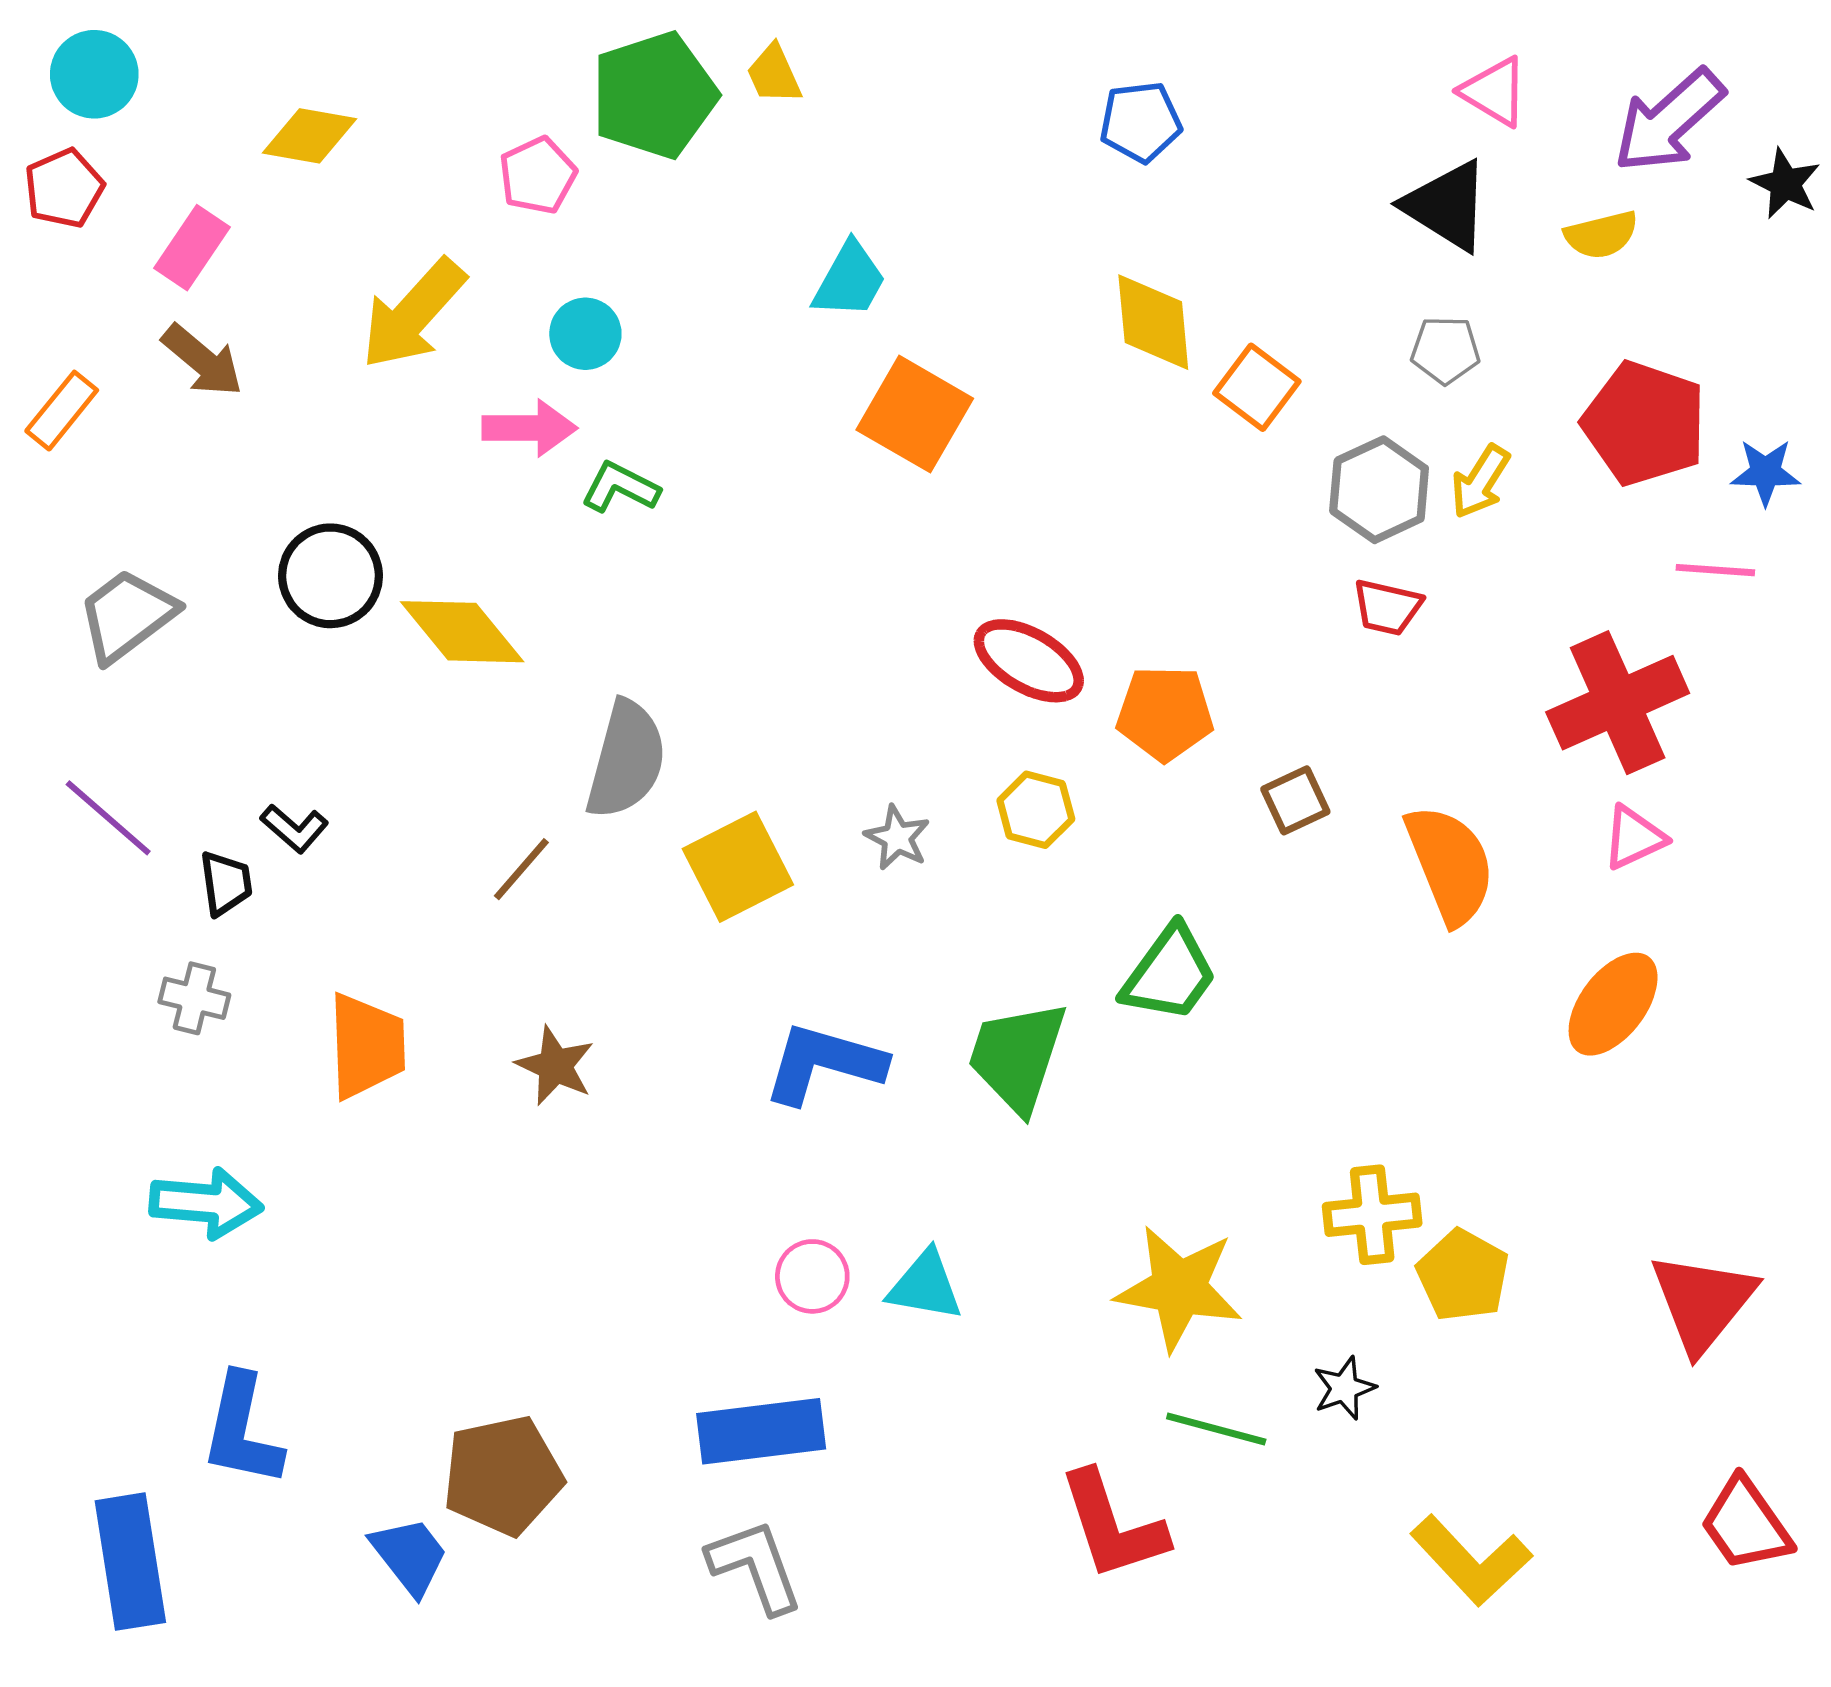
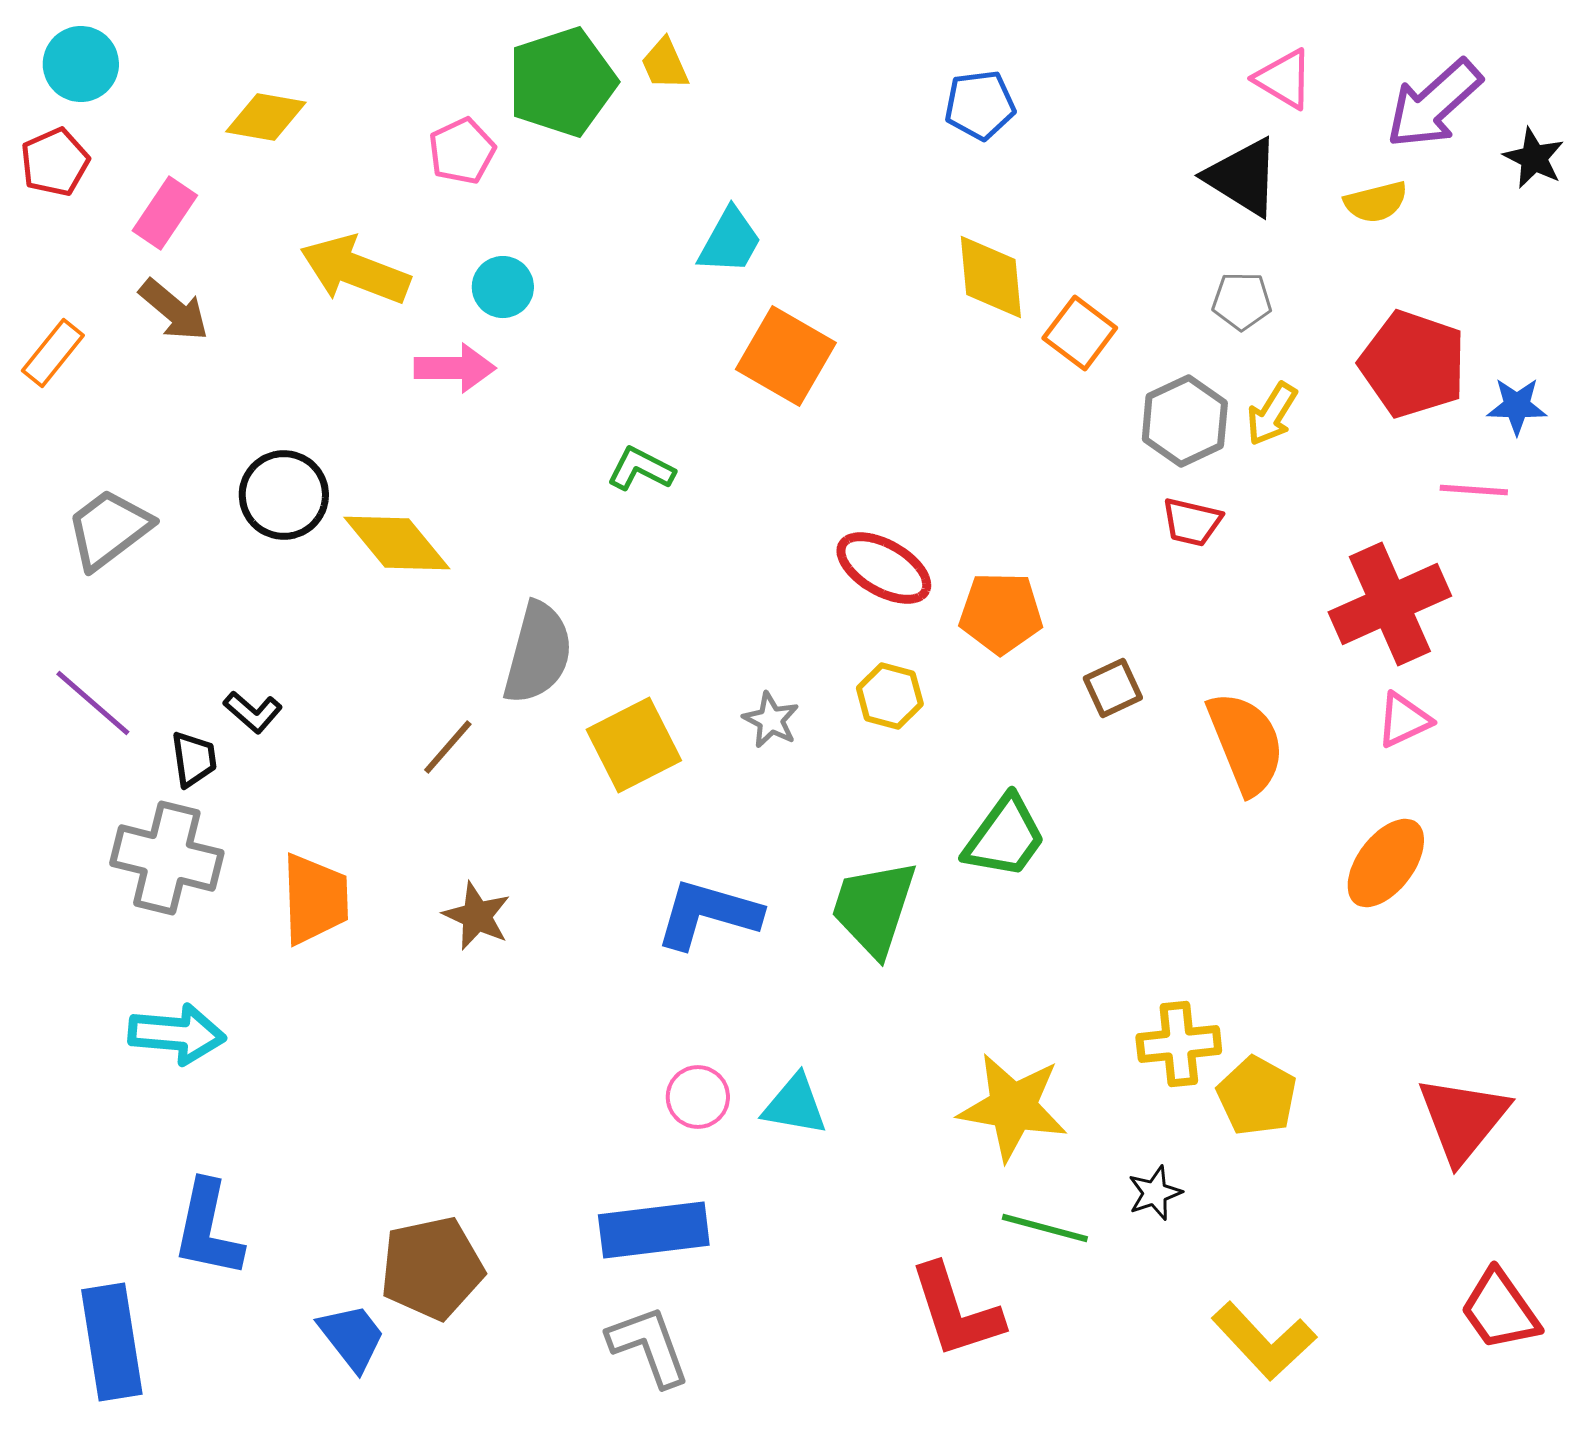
yellow arrow: (413, 314) -> (355, 270), turned 69
green L-shape: (620, 487) -> (641, 469), moved
gray cross: (194, 998) -> (167, 858), size x1.8

